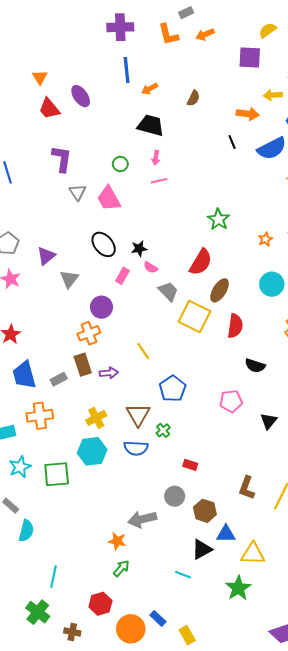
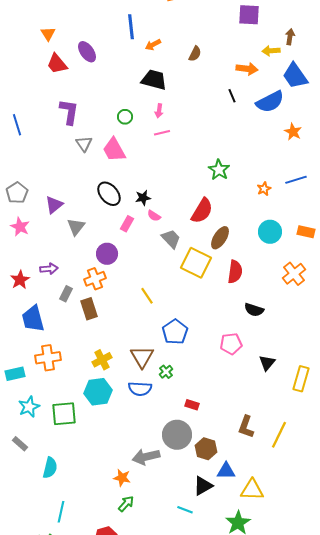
purple arrow: (109, 373) -> (49, 269), moved
gray rectangle: (59, 379) -> (66, 294), moved, turned -35
gray circle: (175, 496) -> (177, 435), size x1.5
cyan semicircle: (26, 531) -> (50, 468), moved

